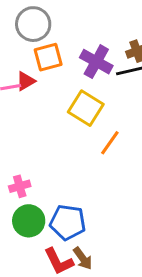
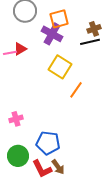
orange square: (48, 57) -> (59, 19), moved
purple cross: (96, 62) -> (52, 34), moved
green circle: (29, 221) -> (18, 156), moved

